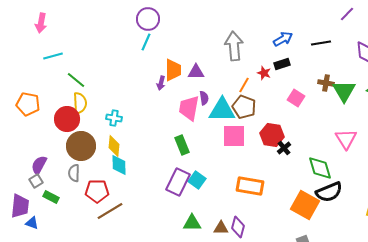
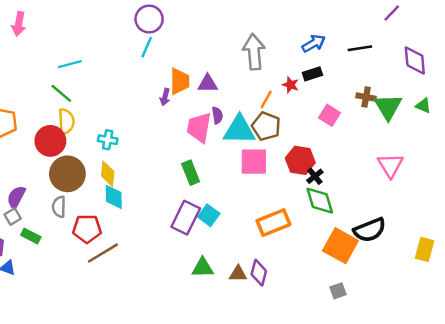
cyan line: (53, 56) -> (70, 64), moved
green diamond: (320, 168) -> (320, 201), moved
orange rectangle: (250, 186) -> (273, 223), turned -32

